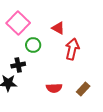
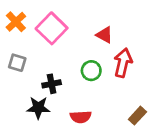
green circle: (33, 45) -> (91, 71), moved
red semicircle: (54, 88) -> (81, 117), moved

